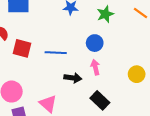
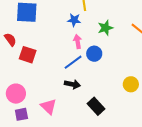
blue line: (56, 53) -> (73, 62), moved, turned -42
pink arrow: (95, 67) -> (78, 42), moved

